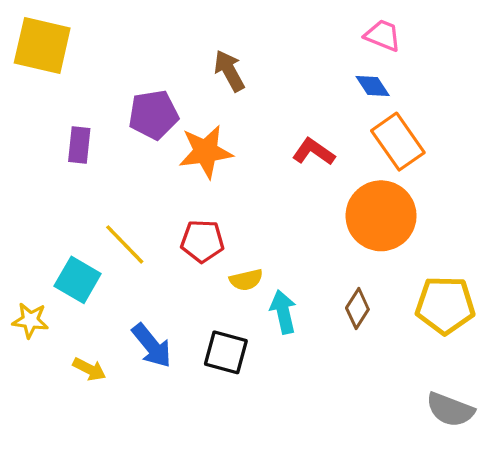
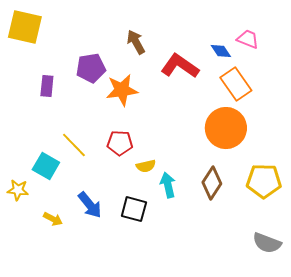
pink trapezoid: (383, 35) -> (248, 39), moved
red L-shape: (314, 152) -> (180, 66), moved, size x1.5
brown diamond: (357, 309) -> (212, 183), size x1.4

